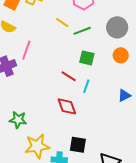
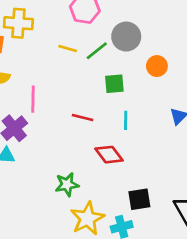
gray circle: (117, 27) -> (126, 37), moved
red line: (69, 76) -> (83, 118), moved
green star: (18, 120) -> (67, 184), moved

